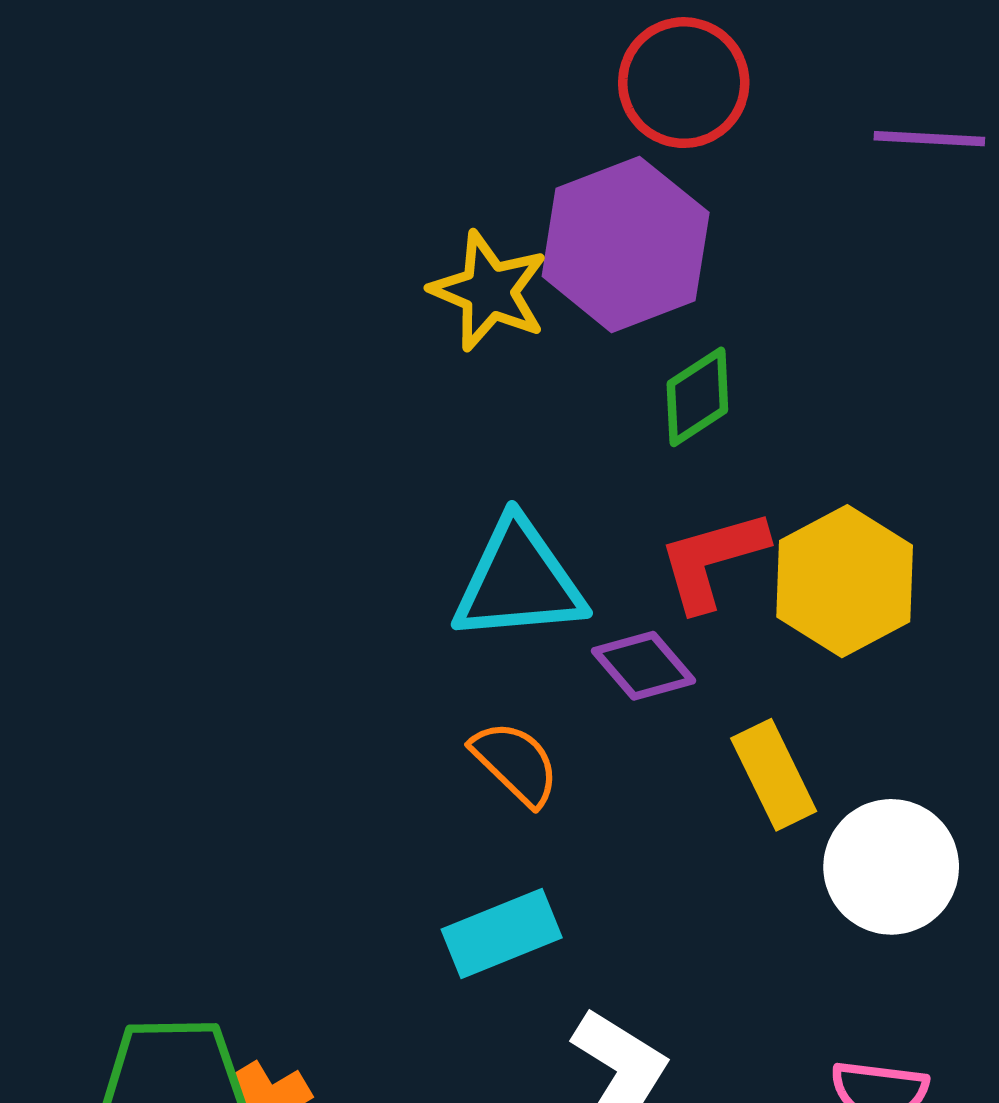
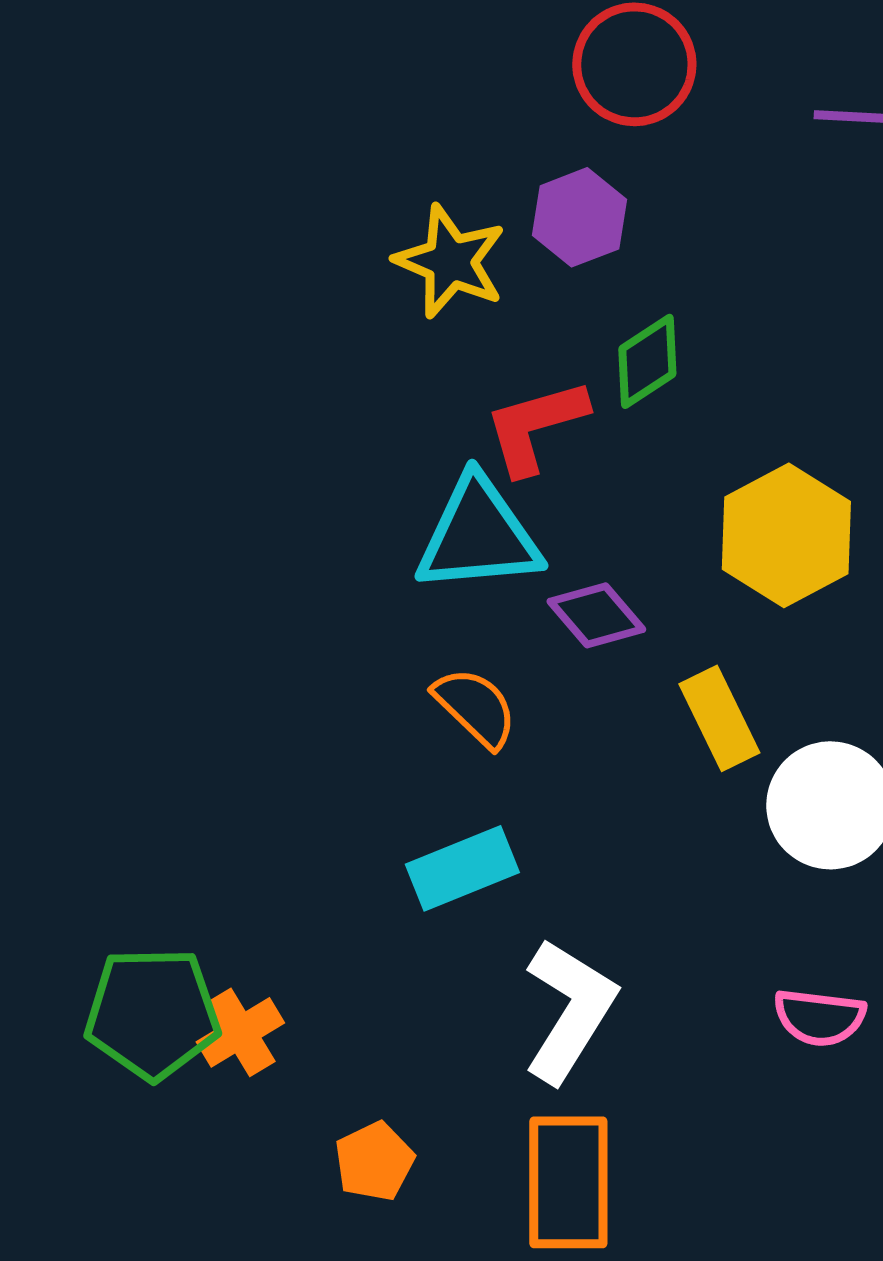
purple hexagon: (626, 244) -> (579, 217), size x0.6
red L-shape: (712, 560) -> (535, 426), moved

